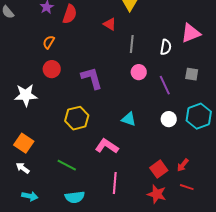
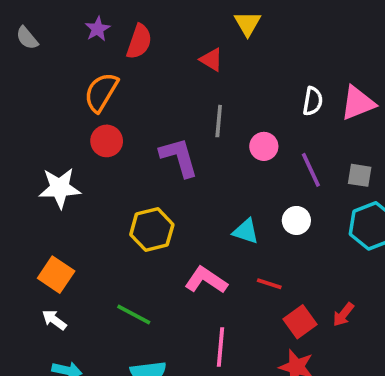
pink triangle: (191, 33) -> (358, 103), moved
orange semicircle: (49, 42) -> (101, 92), size x1.6
gray line: (132, 44) -> (219, 121), moved
gray square: (192, 74) -> (360, 175), moved
white circle: (169, 119) -> (296, 220), moved
red line: (187, 187) -> (269, 284), moved

